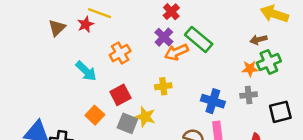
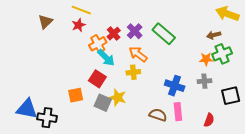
red cross: (171, 12) -> (114, 34), moved
red star: (86, 24) -> (79, 25), moved
orange arrow: (176, 52) -> (138, 54), moved, turned 60
cyan arrow: (86, 71) -> (106, 58), moved
red square: (120, 95) -> (97, 79), turned -30
orange square: (95, 115) -> (76, 95), turned 35

